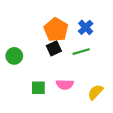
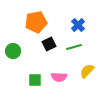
orange pentagon: (56, 30) -> (36, 22), moved, turned 30
yellow semicircle: (95, 92) -> (87, 71), moved

